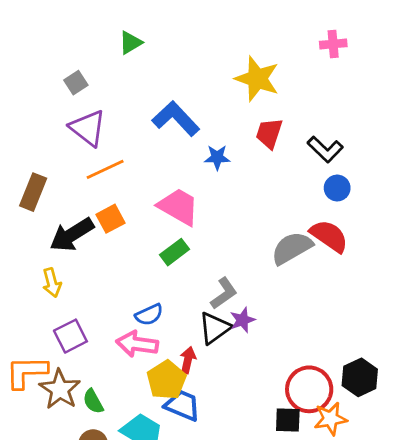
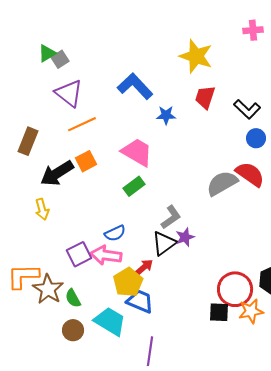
green triangle: (130, 43) -> (47, 53), moved
purple square: (70, 336) -> (79, 254), moved
red arrow: (188, 360) -> (144, 267), turned 36

